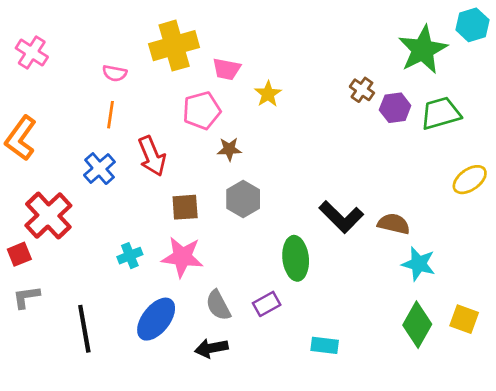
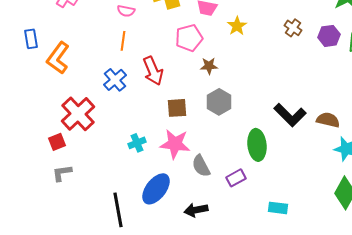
brown cross: (362, 90) -> (293, 28), moved
gray semicircle: (218, 305) -> (201, 166), moved
black line: (84, 329) -> (118, 210), moved

